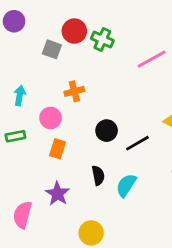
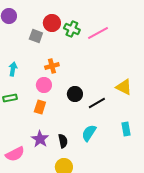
pink line: (151, 59) -> (98, 33), moved
pink circle: (50, 118) -> (44, 85), moved
black semicircle: (98, 175) -> (63, 141), moved
pink semicircle: (22, 215) -> (15, 154), turned -132

